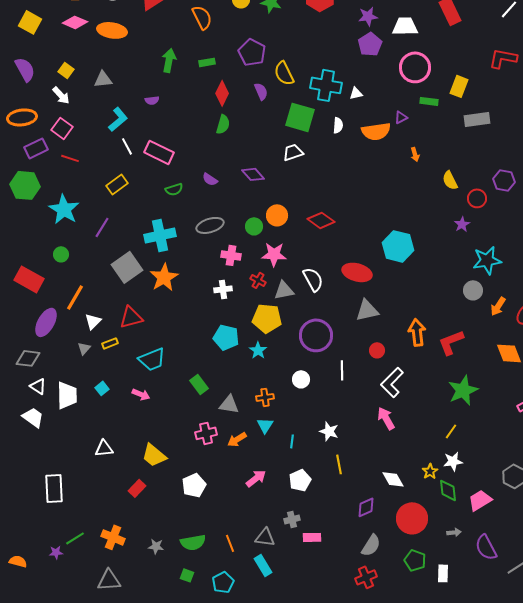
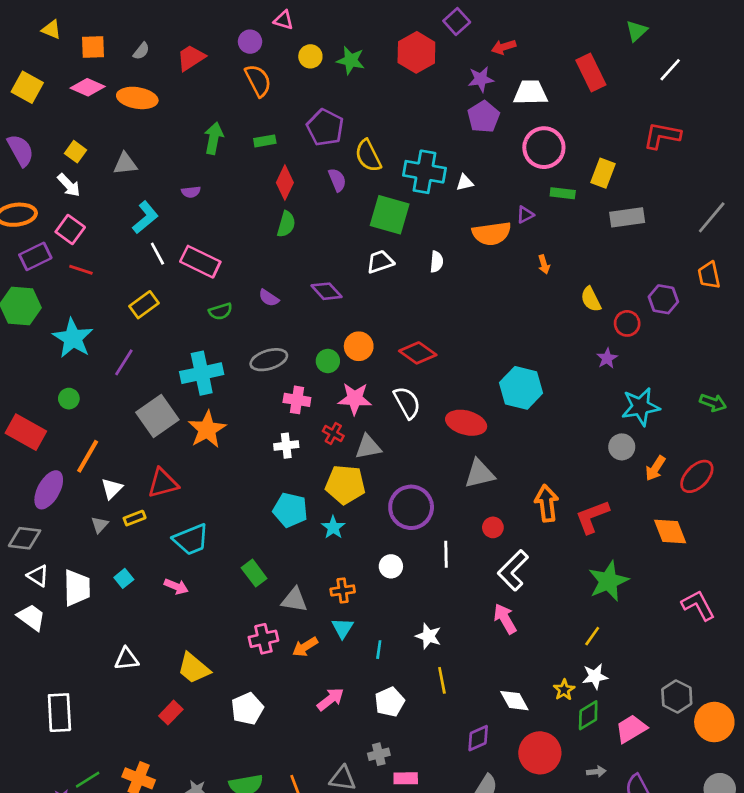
white semicircle: (338, 125) -> (437, 262), moved
white semicircle: (313, 279) -> (407, 403), moved
green diamond: (448, 490) -> (588, 715), turned 65

